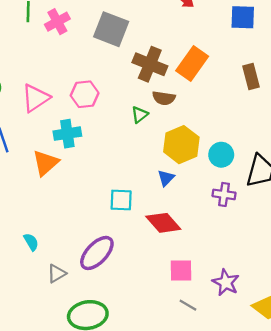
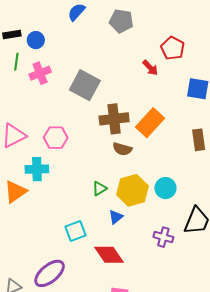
brown cross: (150, 64) -> (114, 119), turned -36
green triangle: (140, 115) -> (99, 189), moved
cyan circle: (221, 155) -> (165, 188), moved
cyan square: (121, 200) -> (75, 231), turned -30

